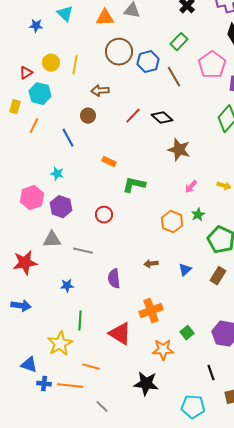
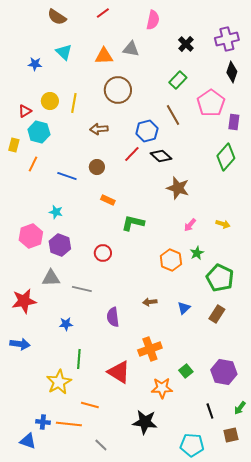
blue hexagon: (148, 62) -> (147, 131), moved
brown circle: (88, 116) -> (97, 167), moved
blue line: (68, 138) -> (67, 176), turned -42
blue triangle: (29, 365) -> (28, 441), moved

